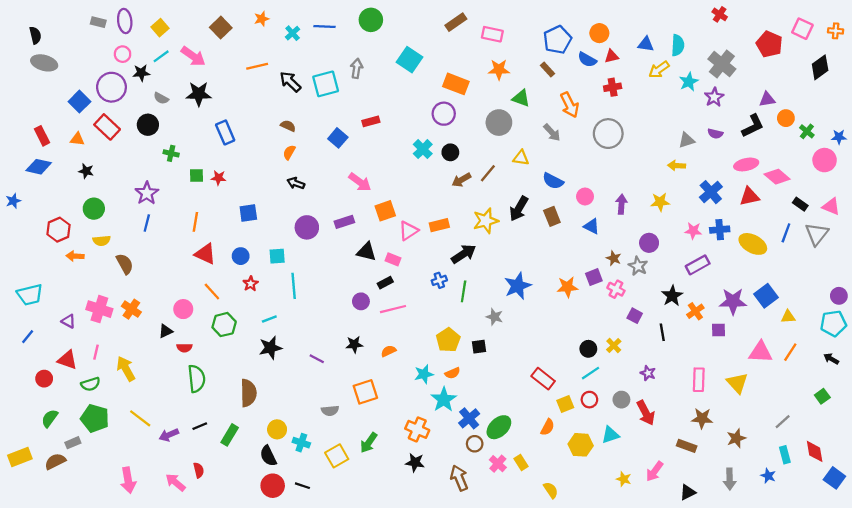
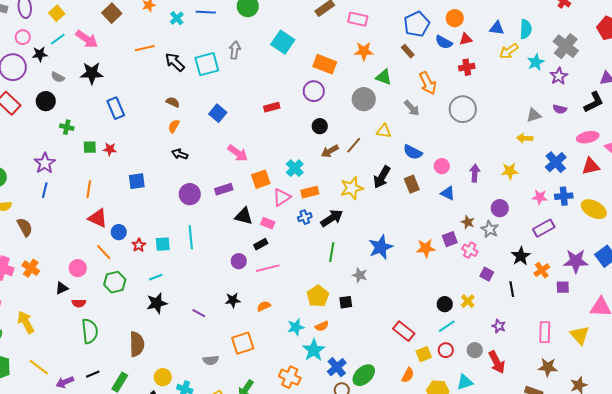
red rectangle: (371, 121) -> (272, 107), moved
cyan cross: (423, 149) -> (295, 168), moved
blue circle: (241, 256) -> (119, 232), moved
cyan square: (277, 256) -> (163, 244), moved
blue cross: (439, 280) -> (305, 217), moved
cyan line: (294, 286) -> (191, 237), moved

